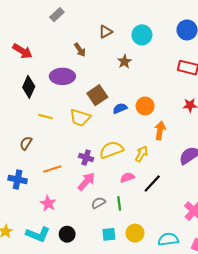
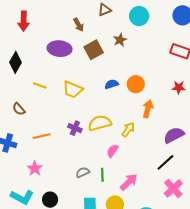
red arrow: (22, 51) -> (24, 21), turned 54
black diamond: (29, 87) -> (16, 62), moved
brown square: (97, 95) -> (94, 50), moved
brown semicircle: (26, 143) -> (19, 109), turned -80
pink semicircle: (127, 178) -> (112, 151), turned -40
pink arrow: (86, 182) -> (129, 182), moved
black line: (152, 183) -> (165, 162), moved

